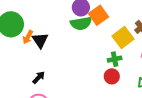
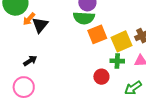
orange square: (98, 15) -> (97, 34), moved
green cross: (115, 59) -> (117, 61), moved

